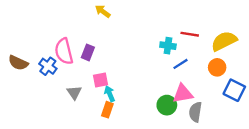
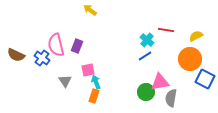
yellow semicircle: (224, 41) -> (196, 36), size x0.6
cyan cross: (168, 46) -> (147, 40), turned 32
blue line: (181, 64) -> (145, 56), moved
orange circle: (217, 67) -> (190, 59), size x1.5

